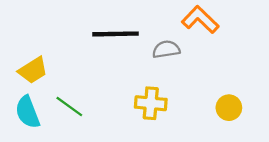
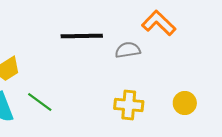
yellow cross: (151, 103) -> (129, 105), moved

